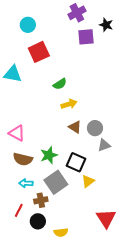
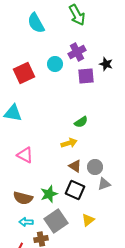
cyan circle: (28, 25) -> (55, 64), moved
red square: (39, 52) -> (24, 73), moved
green semicircle: (60, 84) -> (81, 122), moved
pink triangle: (17, 133) -> (25, 155), moved
black square: (76, 162) -> (75, 190), moved

